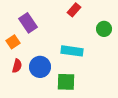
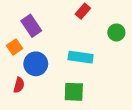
red semicircle: (17, 66) -> (19, 85), moved
blue circle: (40, 67) -> (36, 64), moved

